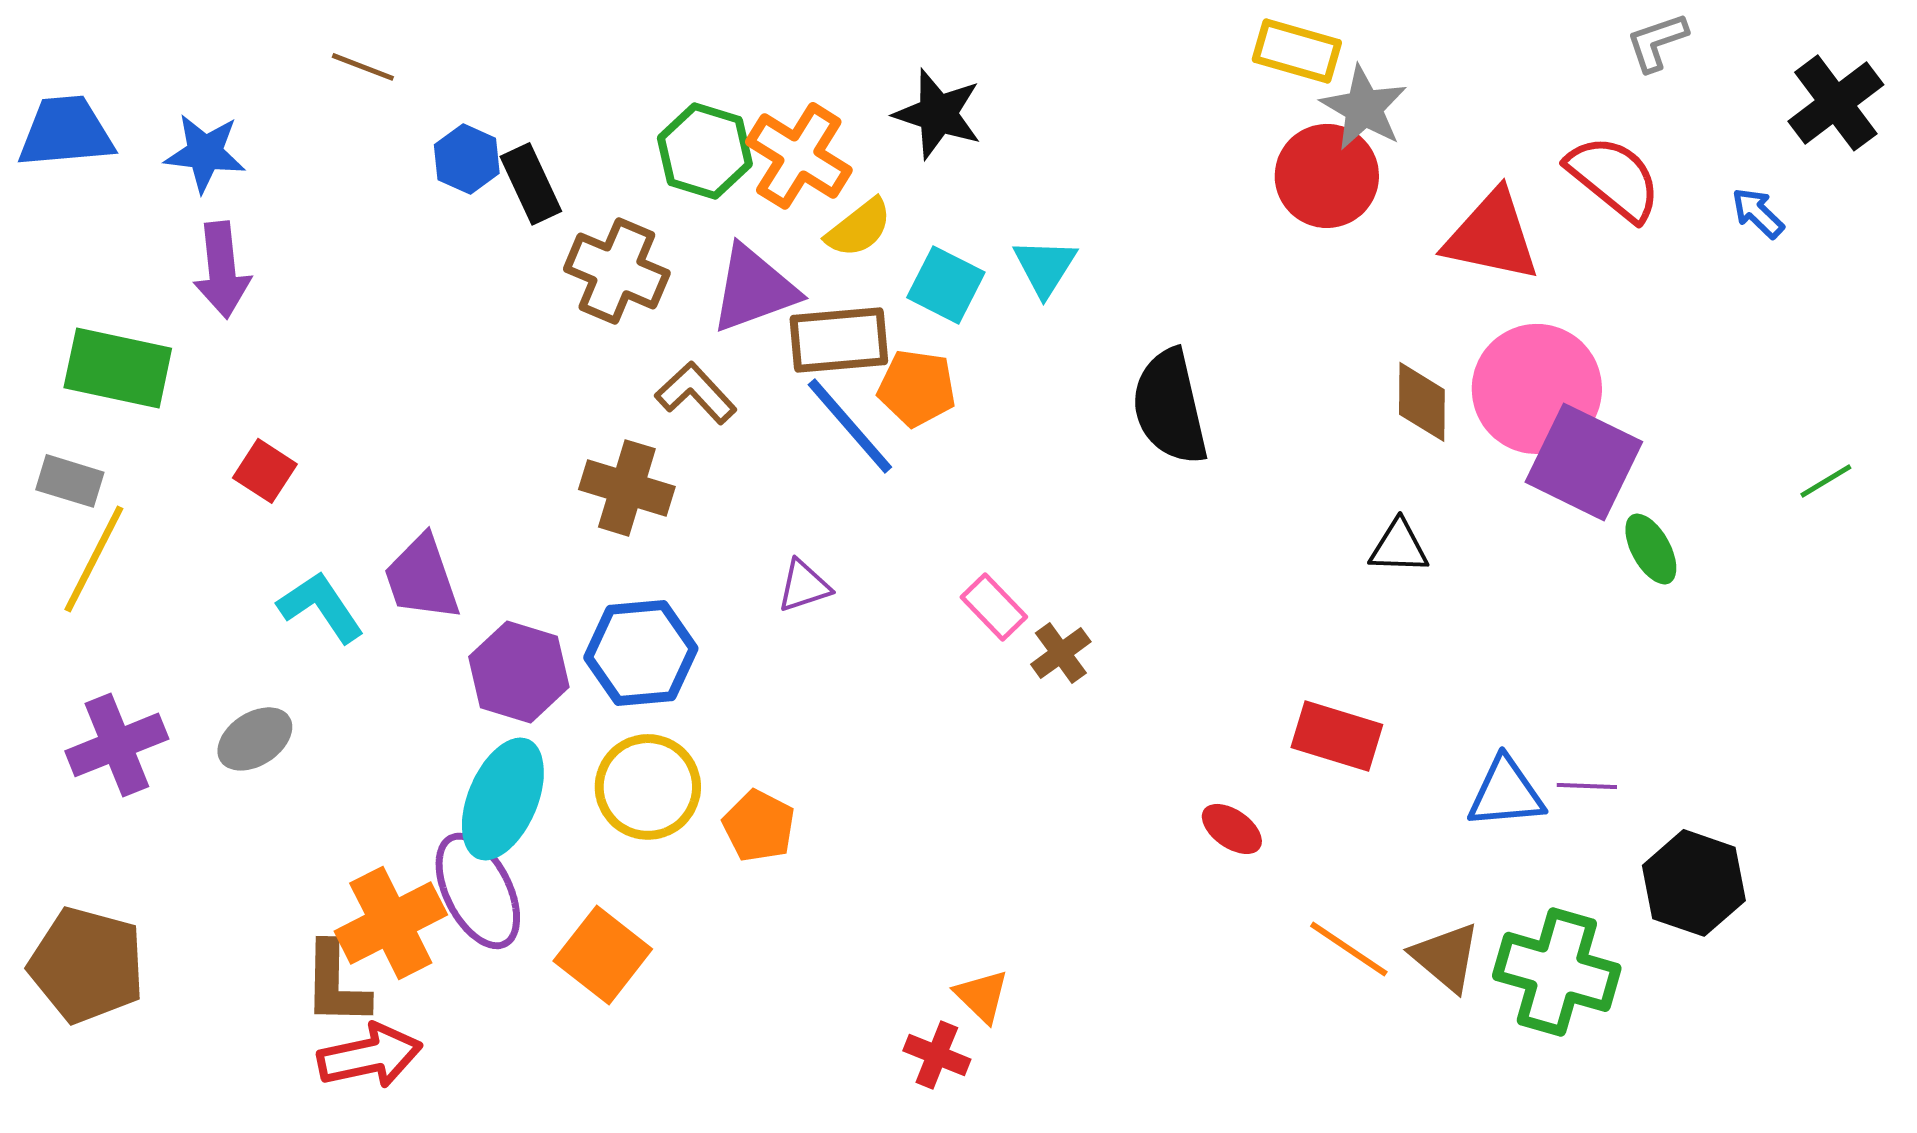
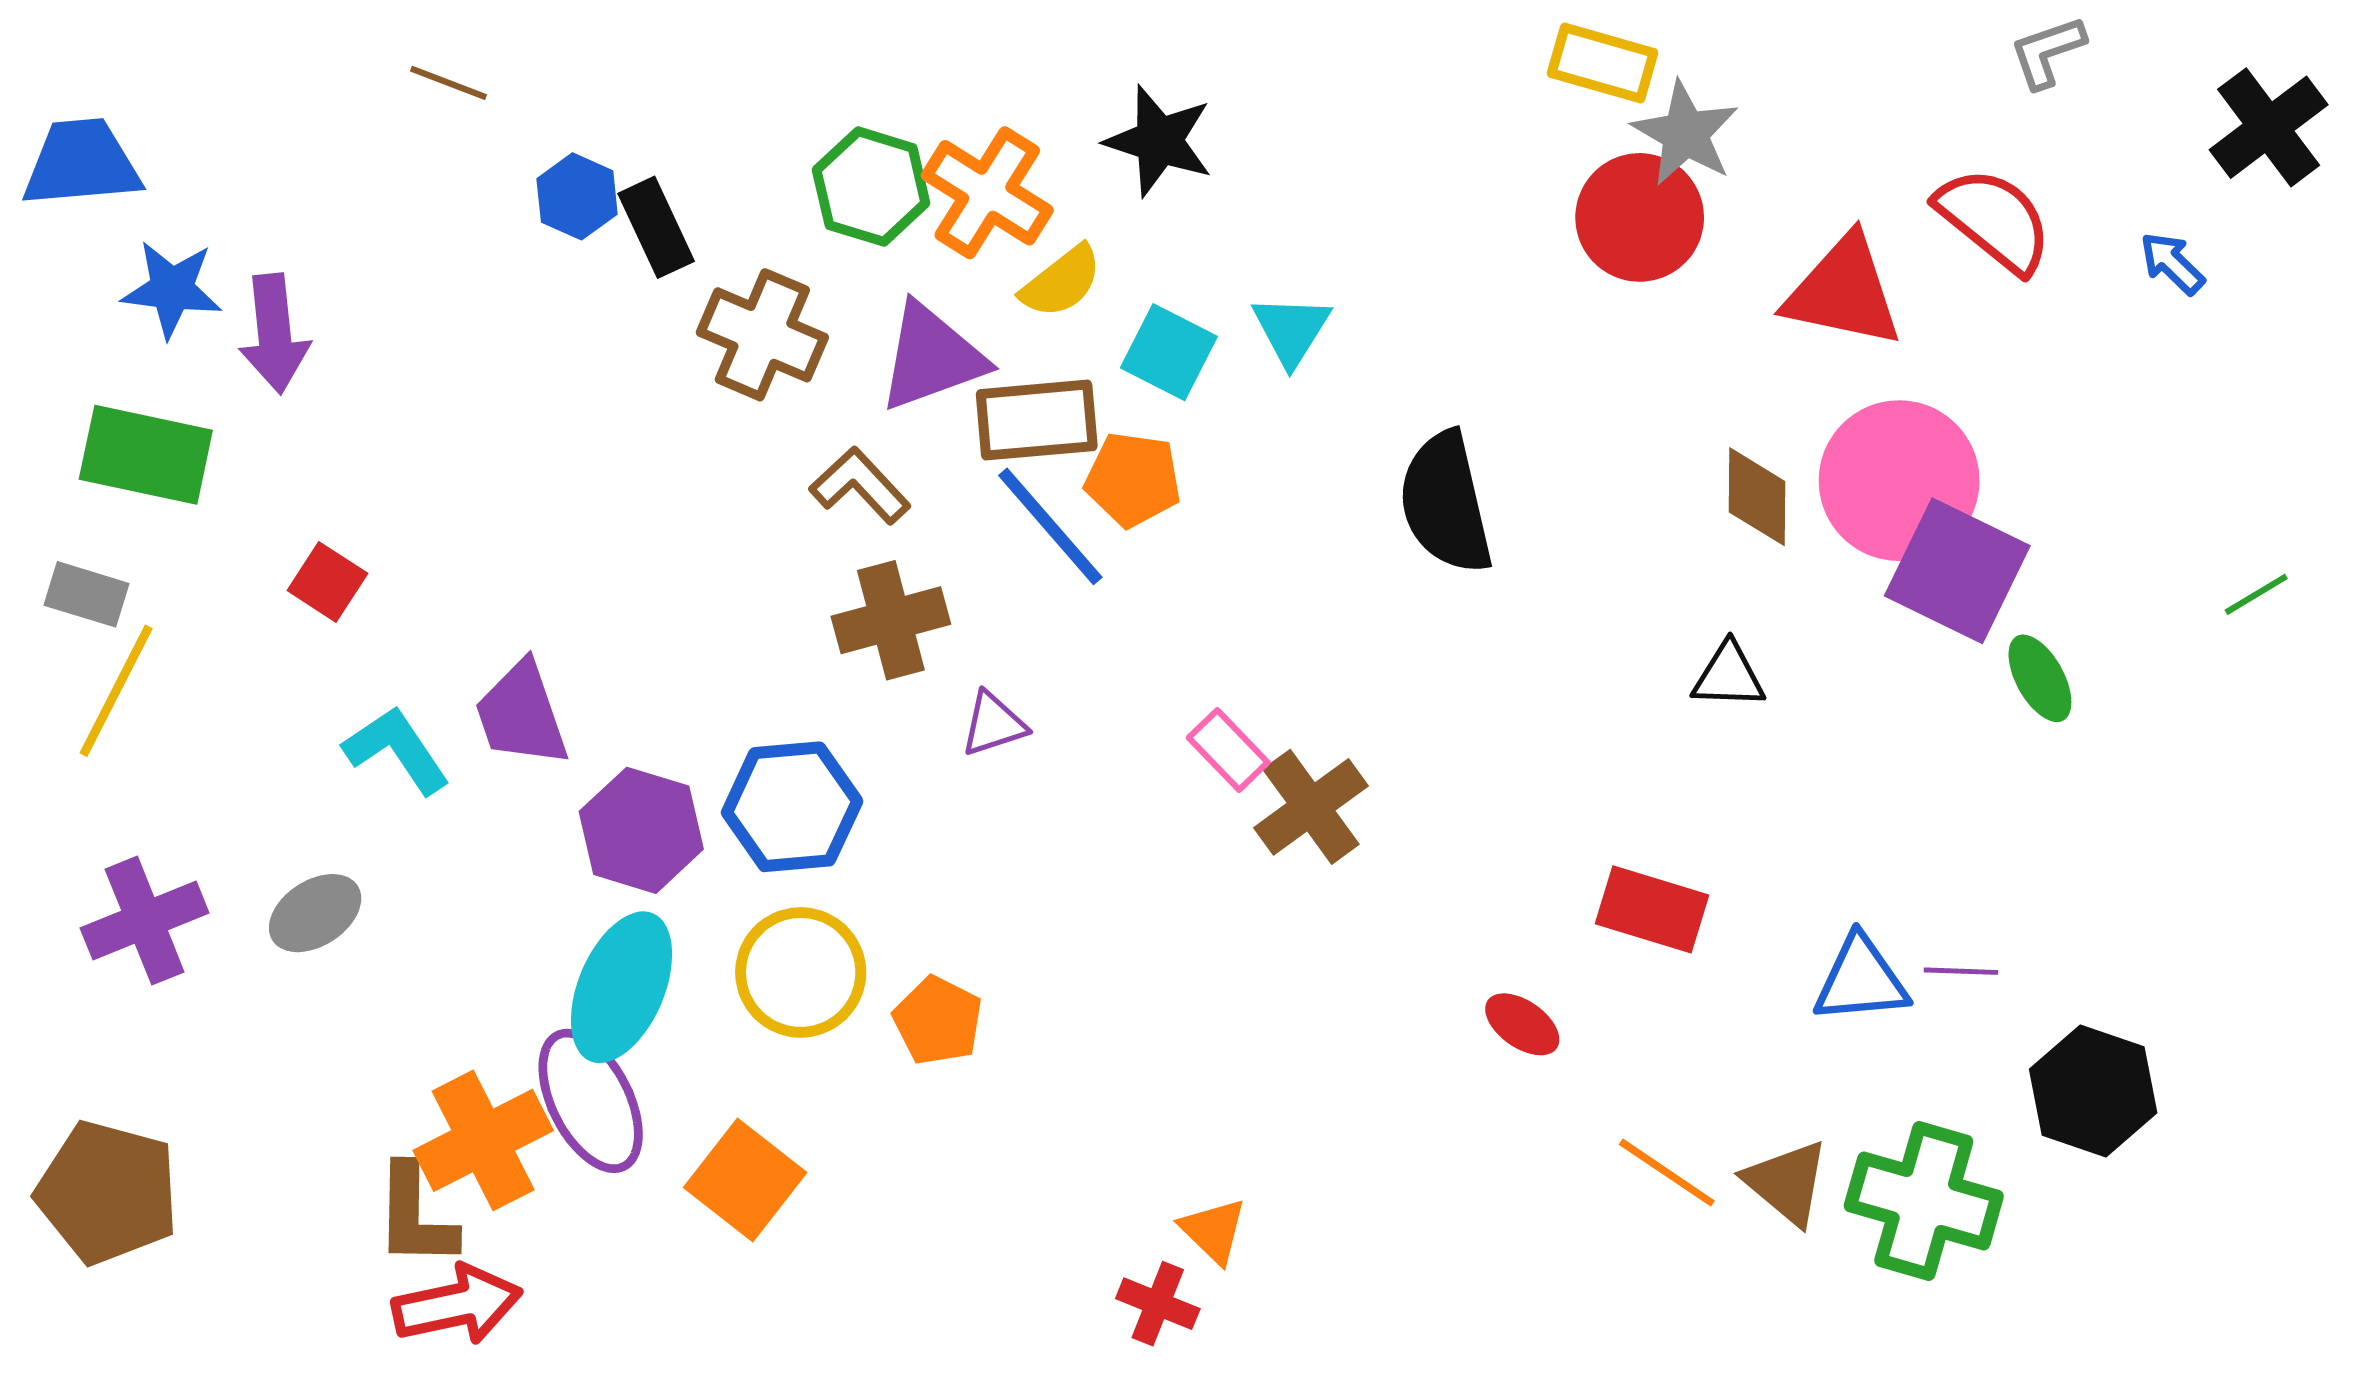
blue star: (205, 153) -> (172, 289), moved
brown cross: (627, 488) -> (891, 620), moved, turned -32
brown cross: (1061, 653) -> (1311, 807), size x1.5

